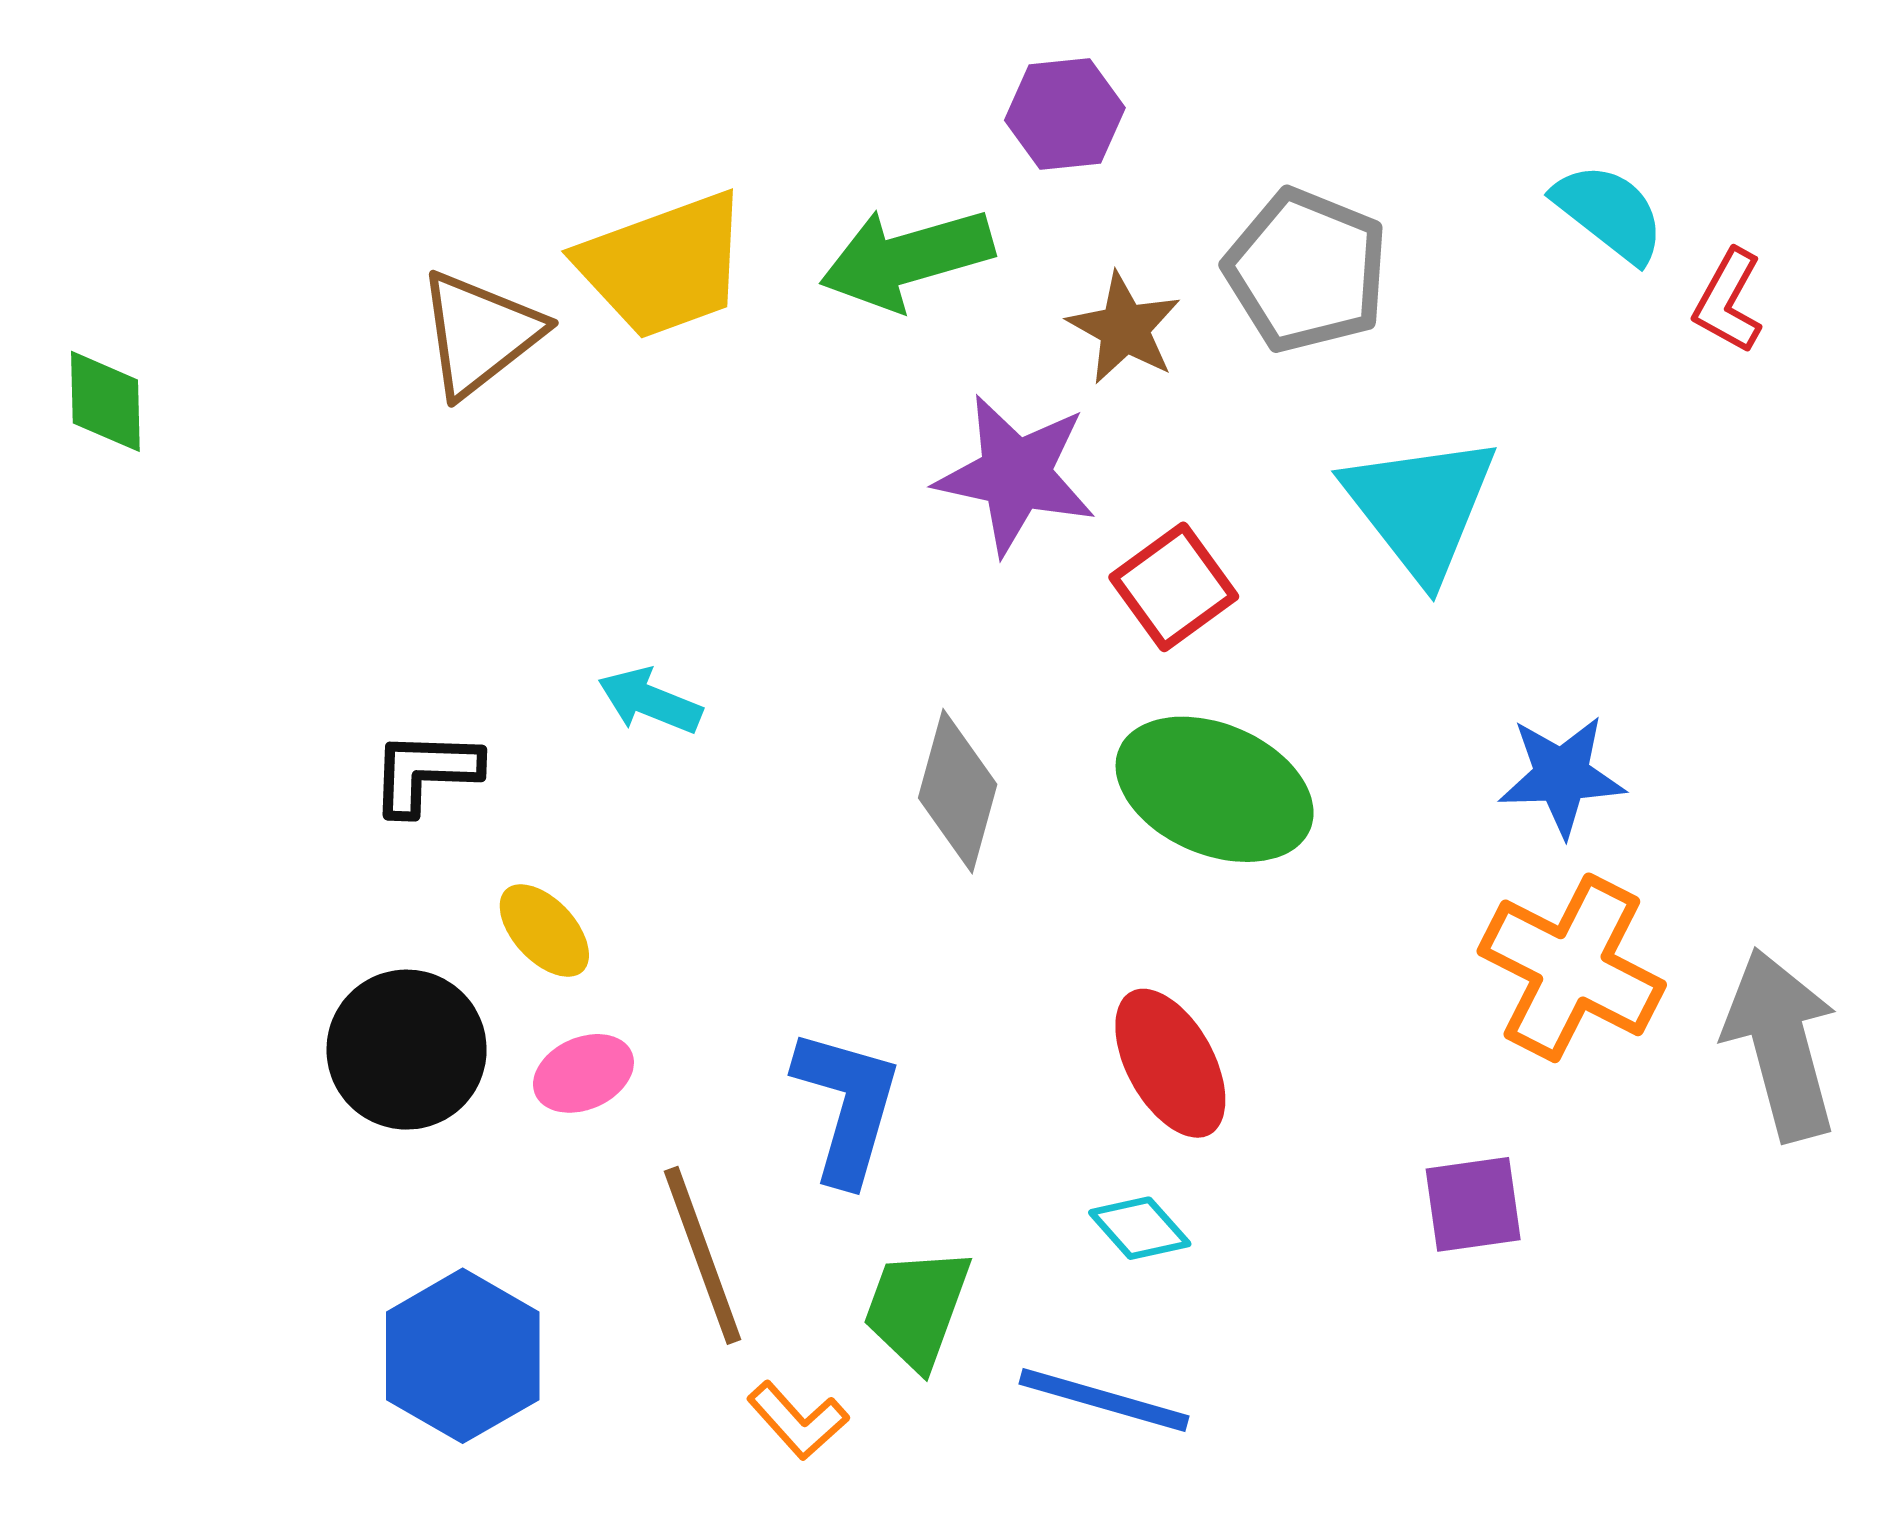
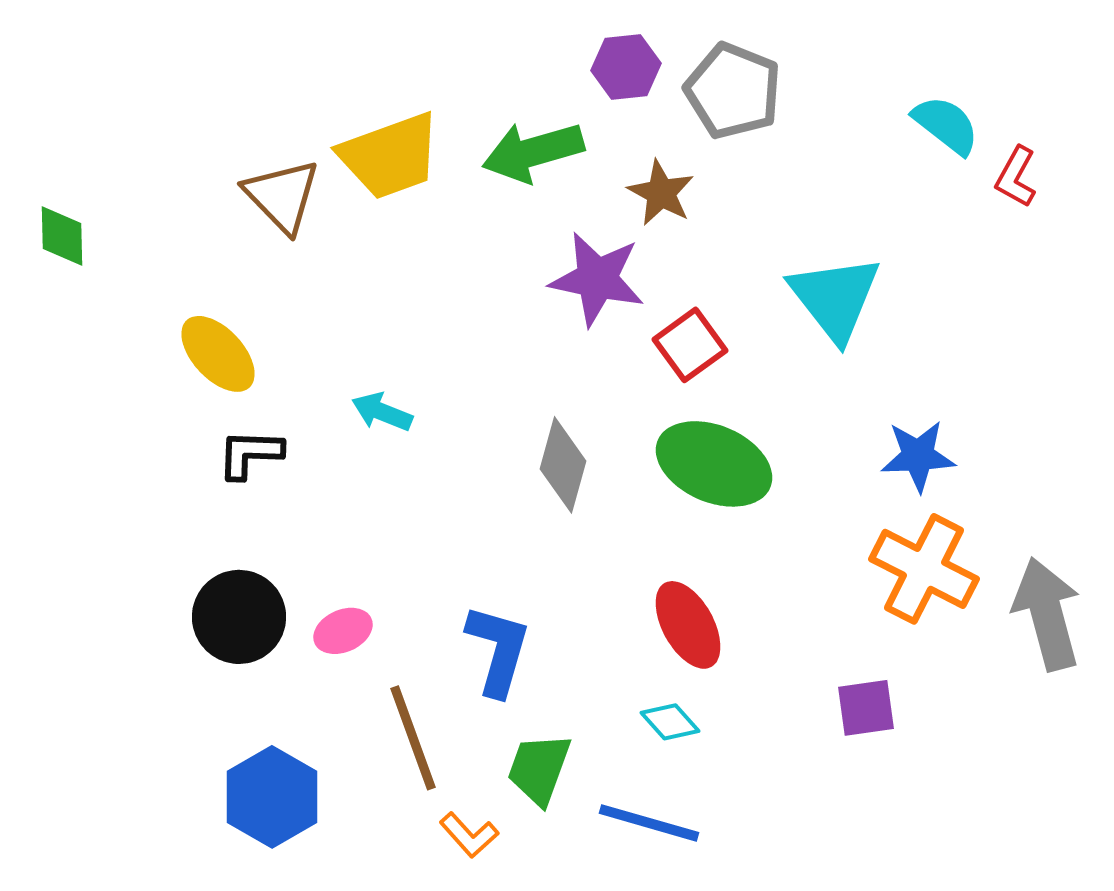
gray pentagon: (1306, 270) -> (733, 91), moved
brown triangle: (480, 333) -> (282, 196), turned -36
yellow ellipse: (544, 931) -> (218, 354), moved, size x1.4

